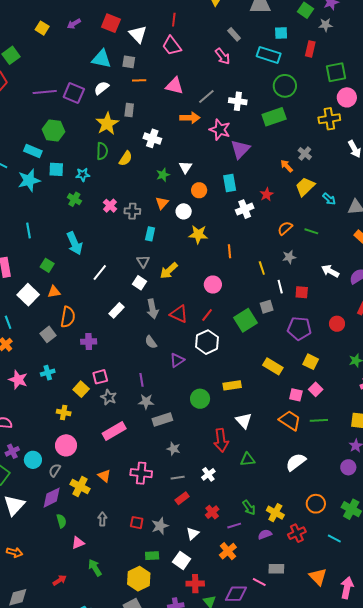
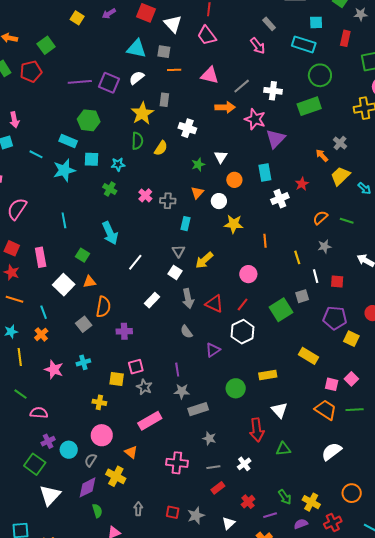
yellow square: (311, 362) -> (351, 339), moved
yellow square: (81, 389) -> (117, 379), turned -35
orange triangle: (104, 476) -> (131, 452), moved

